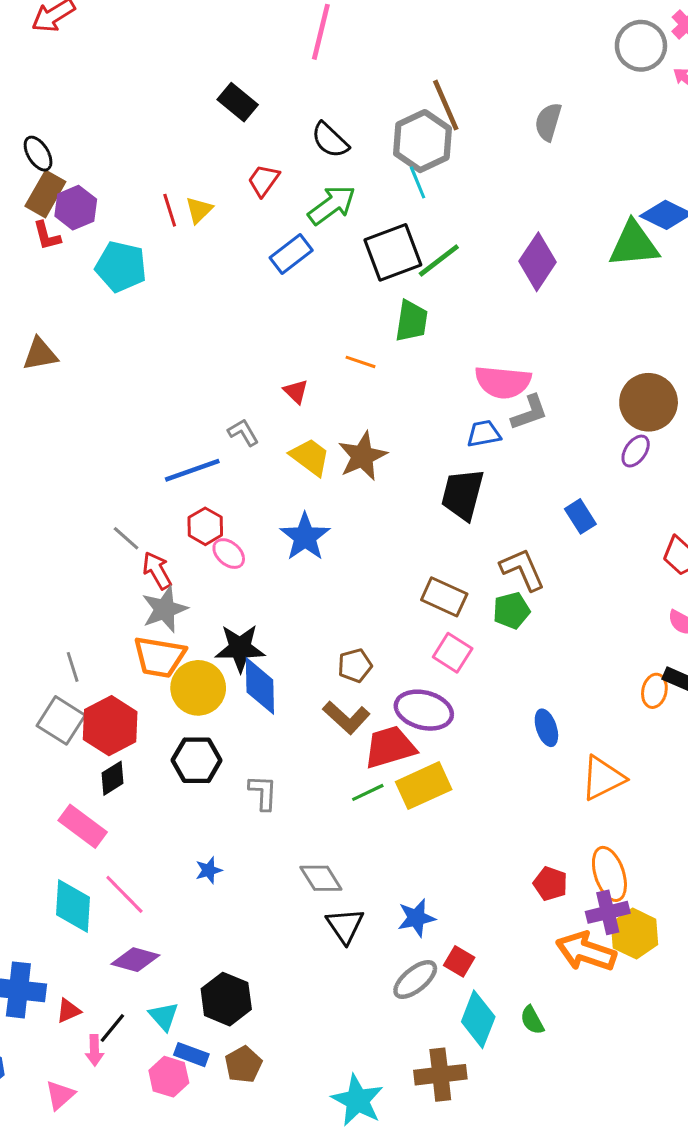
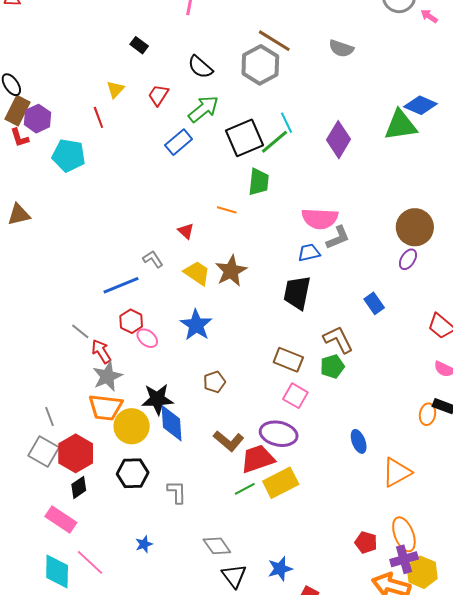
black rectangle: (238, 102) -> (139, 45), size x0.7
brown line: (446, 105) -> (274, 41), turned -32
gray semicircle: (548, 122) -> (341, 48), turned -85
cyan line: (418, 182) -> (286, 123), moved
yellow triangle: (199, 210) -> (115, 89), moved
brown pentagon: (355, 665) -> (214, 382), moved

